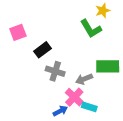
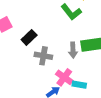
gray arrow: (84, 79) -> (73, 50), moved, turned -63

